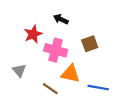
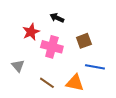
orange triangle: (70, 74) -> (75, 83), moved
blue line: (98, 88) -> (95, 67), moved

